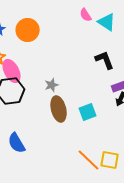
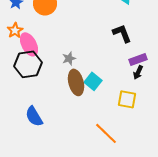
cyan square: (88, 112) -> (93, 81), moved, turned -30
yellow square: (110, 160) -> (127, 99), moved

